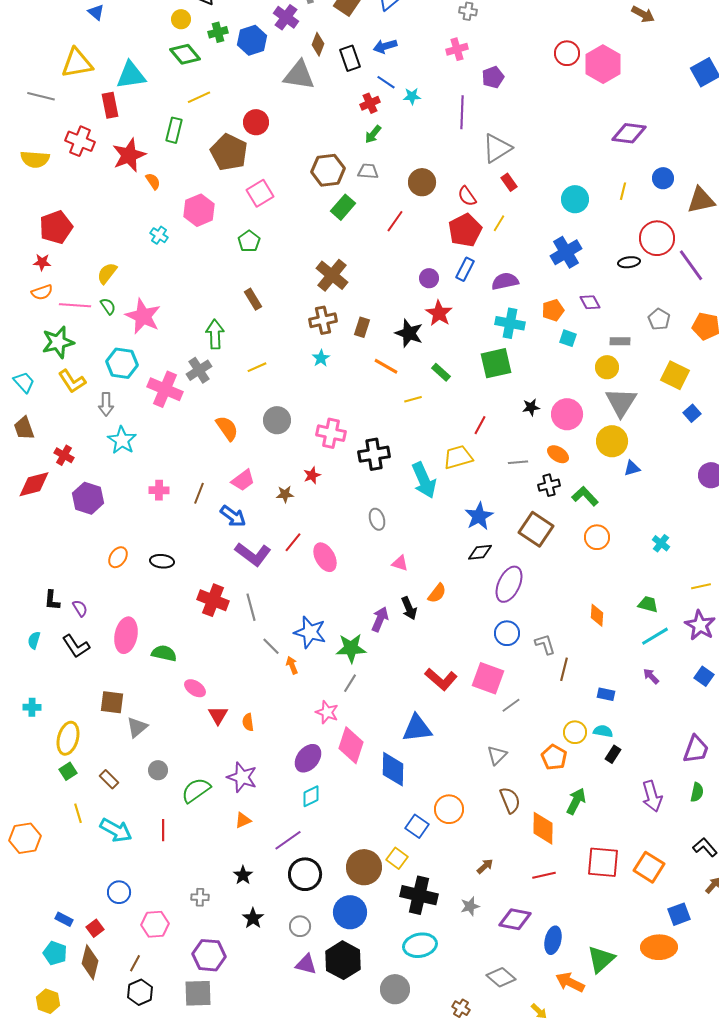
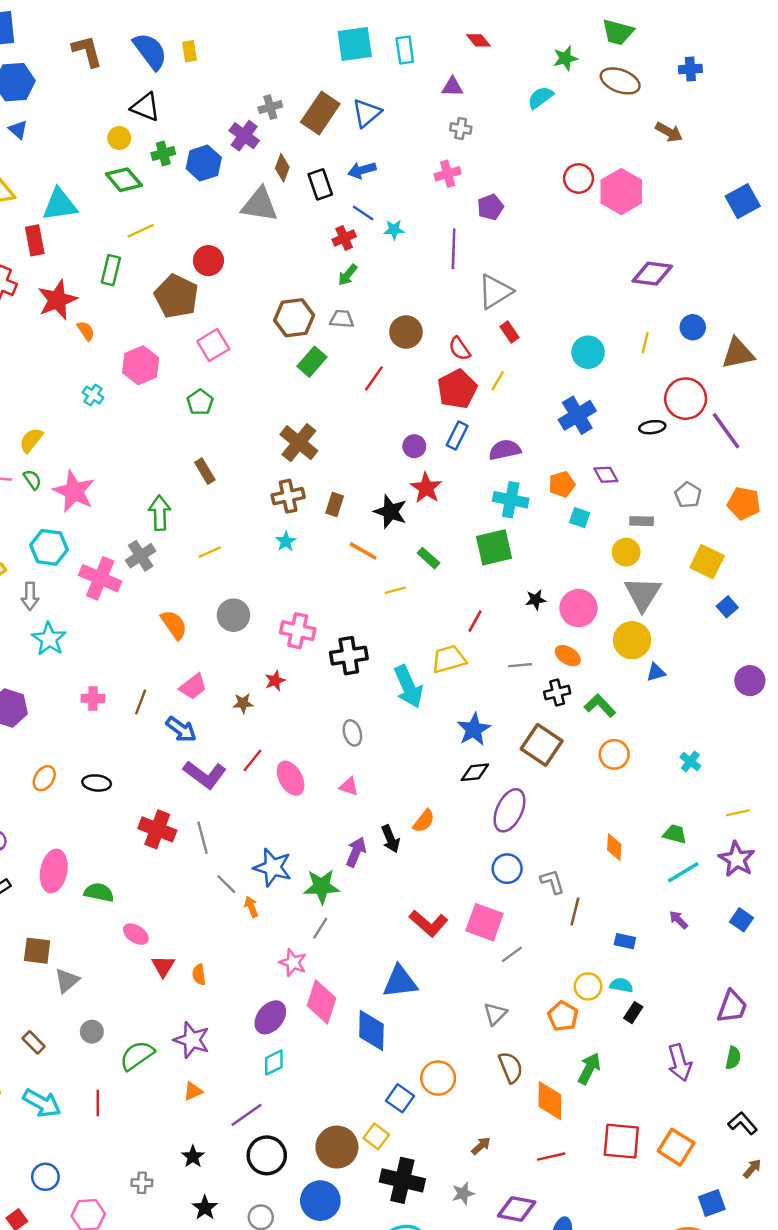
pink triangle: (400, 563) -> (349, 787), moved

